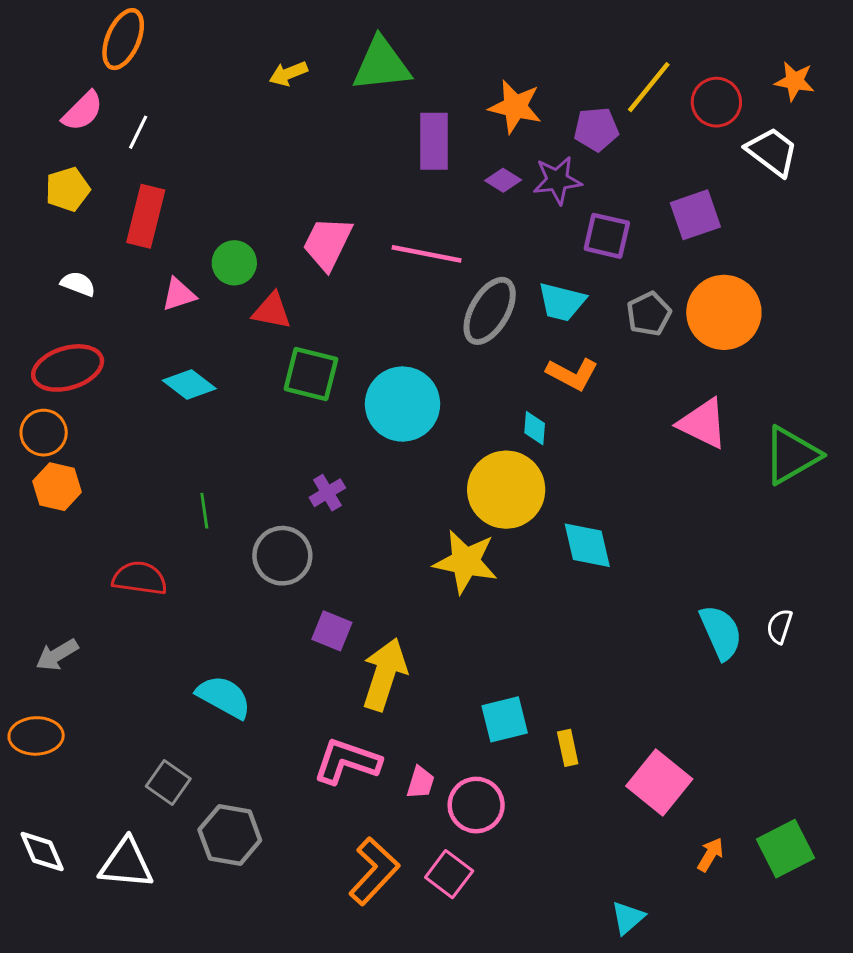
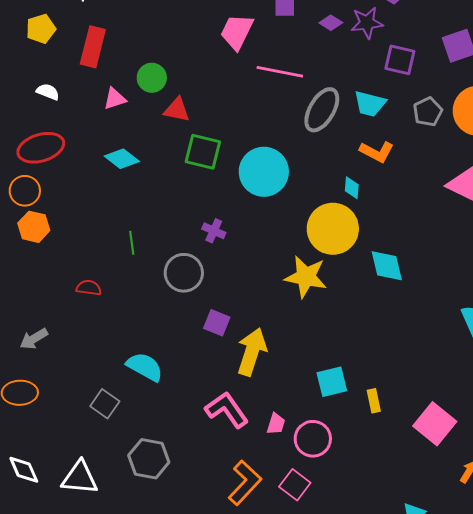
pink trapezoid: (327, 243) -> (237, 32), moved
purple cross: (327, 493) -> (214, 231), turned -35
red semicircle: (140, 578) -> (89, 288), size x0.7
pink L-shape: (347, 761) -> (227, 410), turned 36
gray square: (168, 782) -> (105, 404), moved

